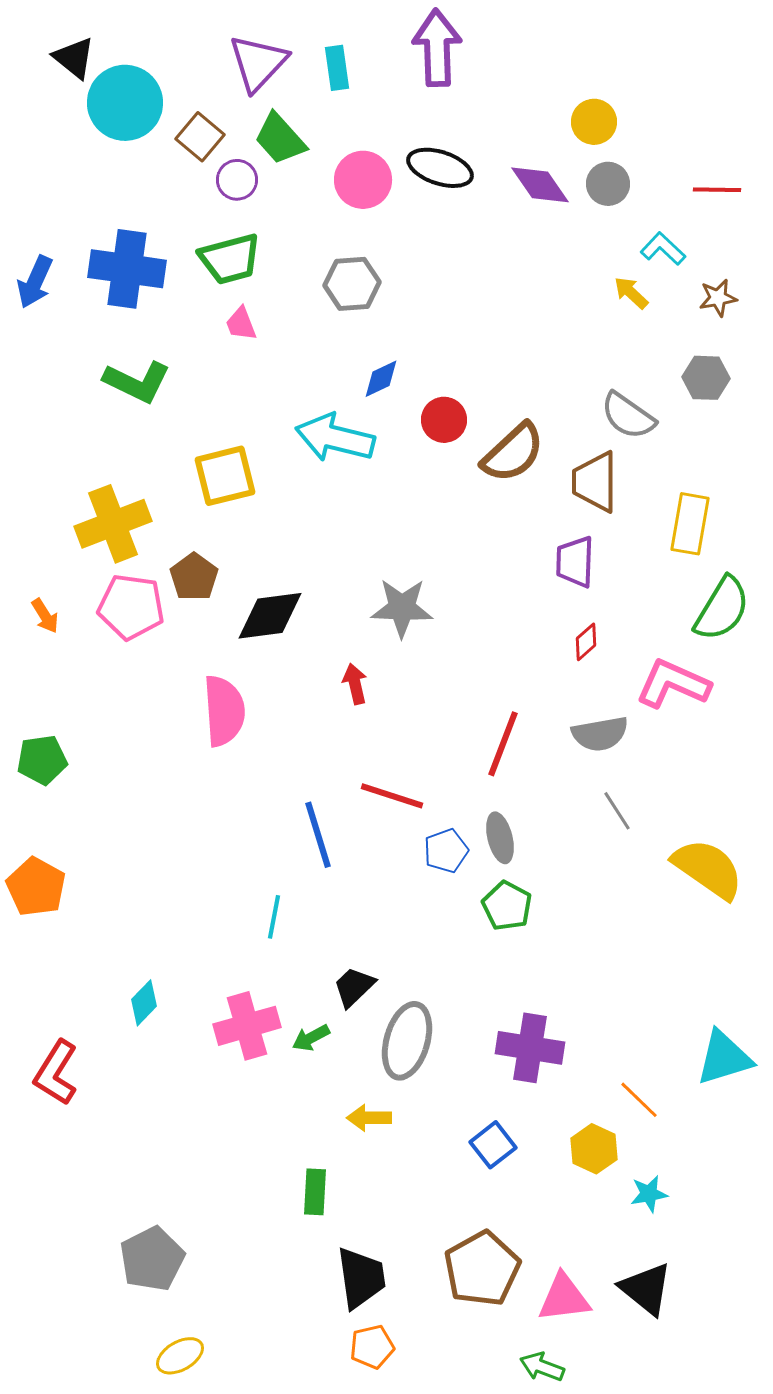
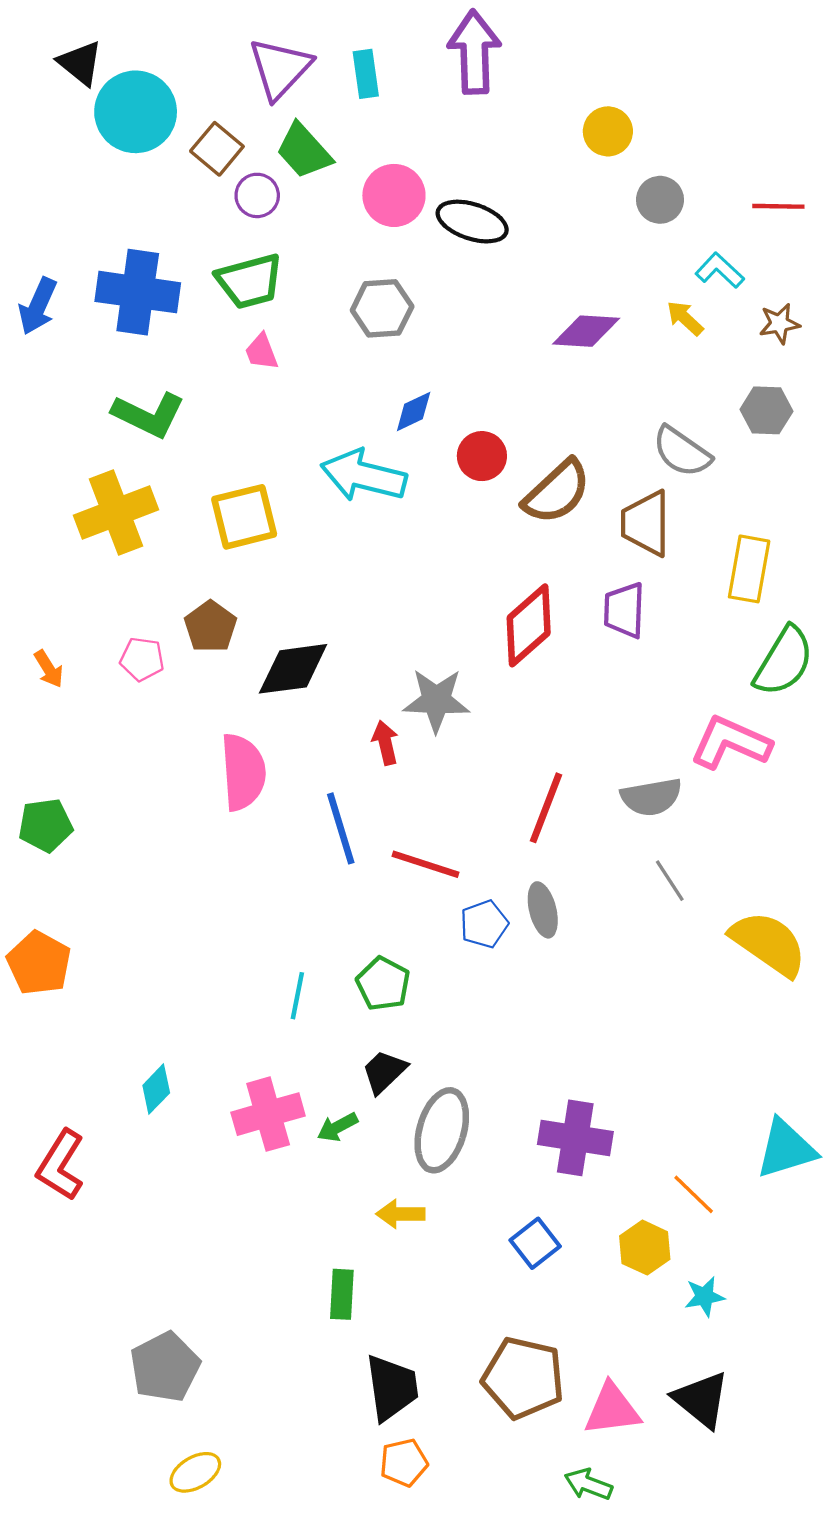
yellow circle: (594, 122) -> (608, 131), moved
black ellipse: (440, 168) -> (472, 222), moved
purple diamond: (540, 185) -> (586, 331), moved, turned -52
yellow cross: (113, 524) -> (116, 512), moved
pink pentagon: (131, 607) -> (142, 659), size x0.6
gray star: (402, 608) -> (436, 700), moved
red diamond: (586, 642) -> (529, 625), moved, size x2.0
blue line: (318, 835) -> (341, 828), moved
green pentagon: (507, 906) -> (383, 984), moved
brown pentagon: (482, 1269) -> (523, 1378), turned -30

